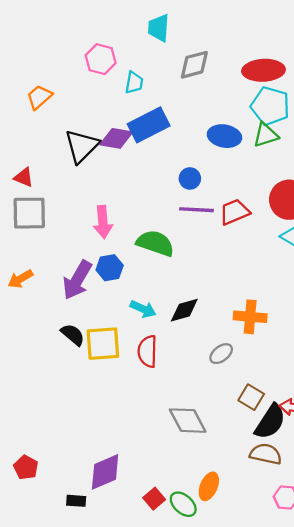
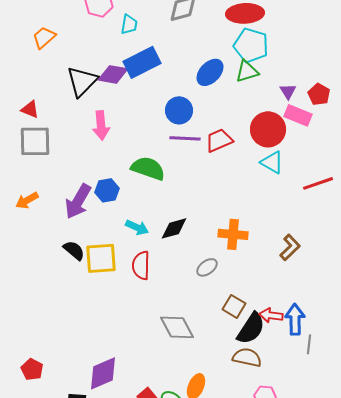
blue ellipse: (224, 136) -> (210, 72), turned -56
blue circle: (190, 178) -> (179, 110), size x1.4
pink arrow: (103, 222) -> (101, 125), moved

